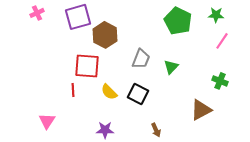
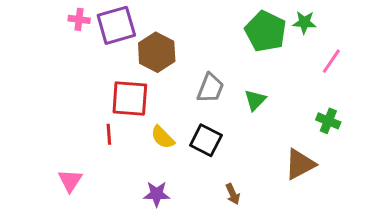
pink cross: (37, 13) -> (79, 19), moved, turned 32
green star: (216, 15) -> (304, 22), moved

